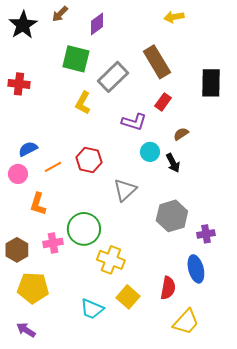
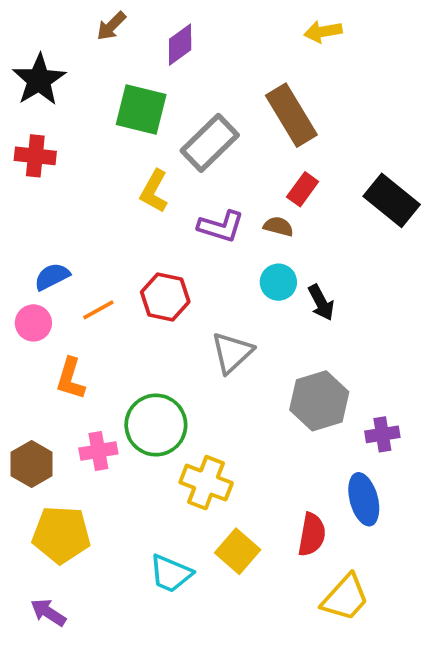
black star: (23, 25) -> (39, 80), moved
black rectangle: (211, 83) -> (392, 200), moved, turned -52
purple L-shape: (134, 122) -> (221, 226), moved
brown semicircle: (181, 134) -> (278, 226), moved, turned 49

